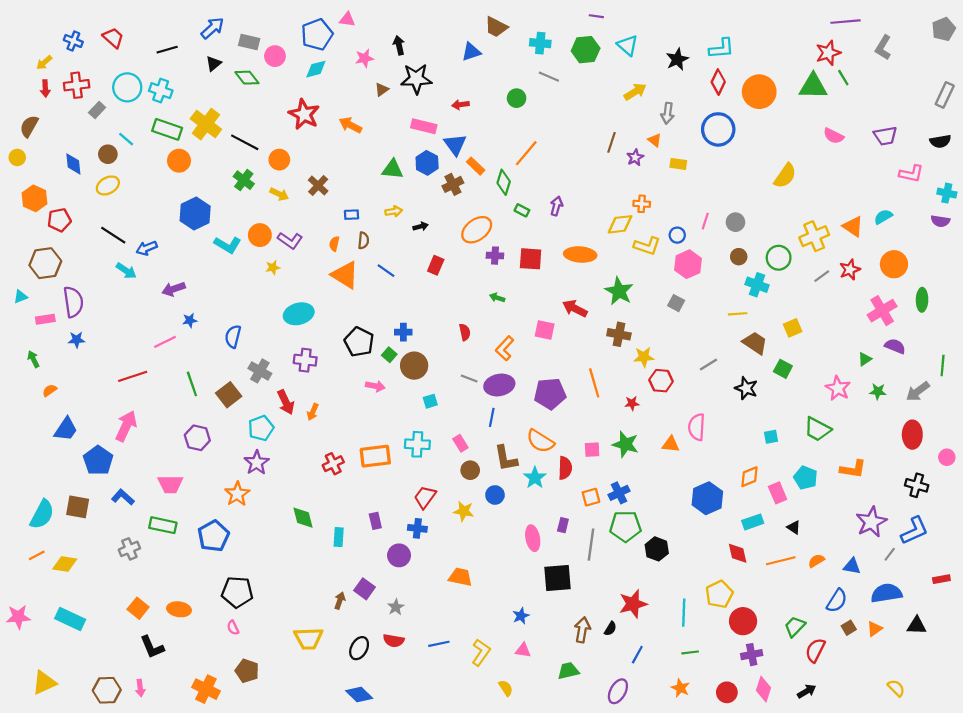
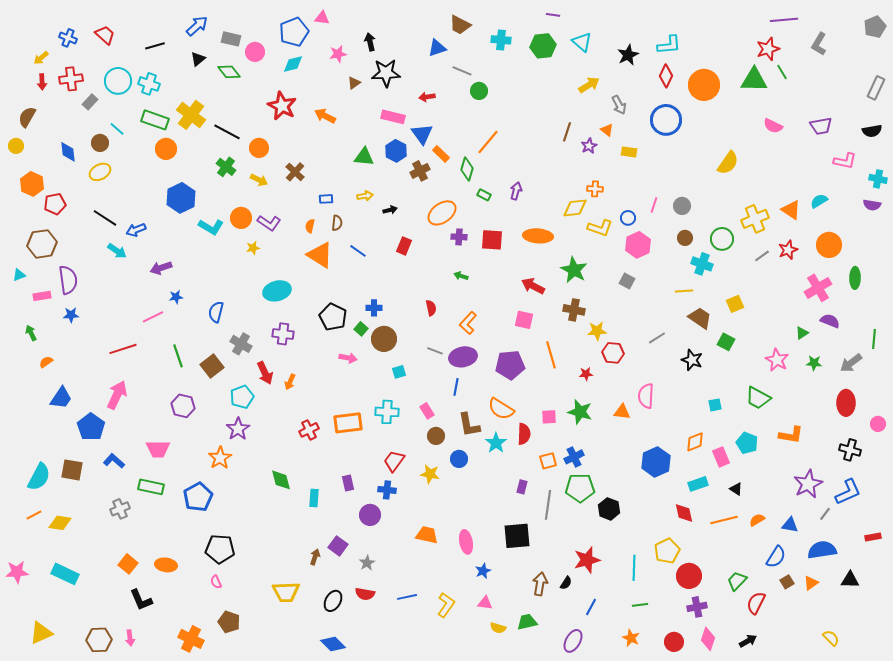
gray line: (549, 77) -> (462, 71), moved
gray arrow: (668, 113) -> (619, 105), turned -36
pink square: (545, 330) -> (524, 320), moved
pink ellipse: (533, 538) -> (466, 542), moved
yellow semicircle: (506, 688) -> (498, 628), moved, turned 140

